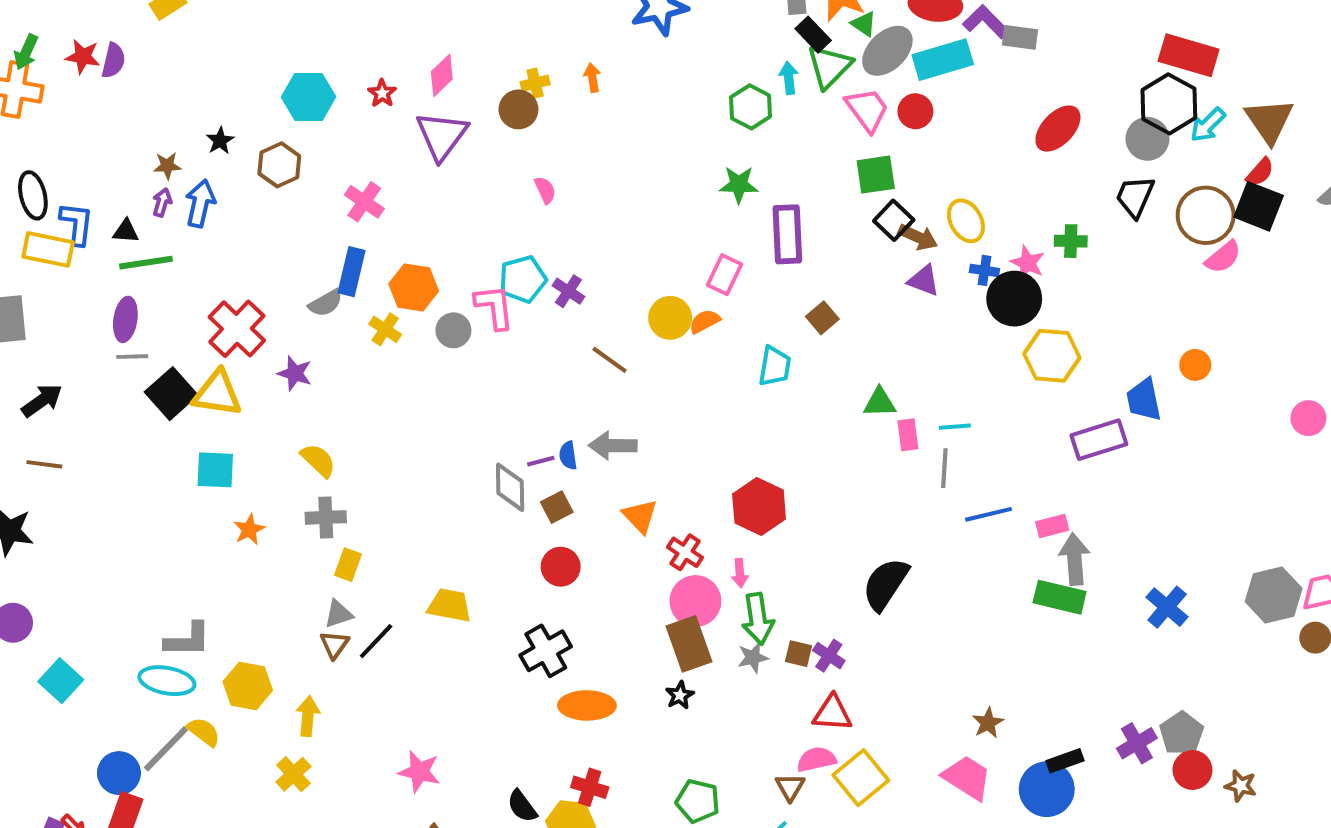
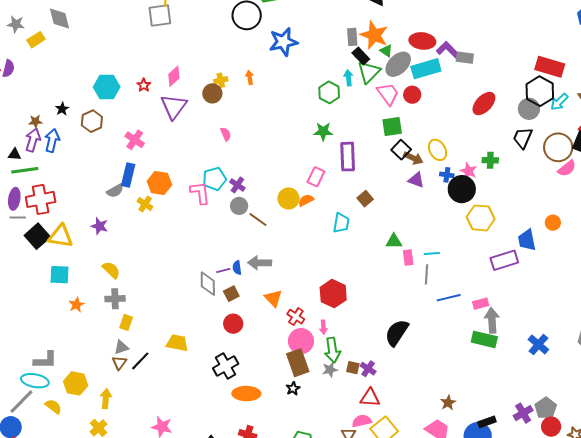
purple arrow: (162, 202) -> (33, 140), size x1.6
red cross: (237, 329) -> (41, 199), moved, turned 36
gray circle: (453, 330) -> (239, 206), moved
gray line: (166, 749) -> (21, 402), moved

